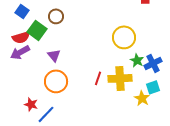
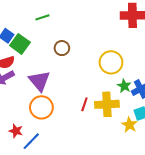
brown circle: (56, 16) -> (62, 48), moved
green square: (37, 30) -> (20, 44), moved
purple triangle: (54, 55) -> (39, 81), size x1.6

